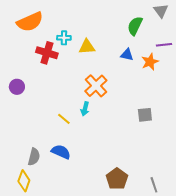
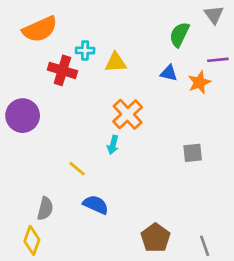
purple circle: (17, 87) -> (23, 116), size x1.6
yellow line: (64, 119) -> (77, 169), moved
blue semicircle: (61, 152) -> (96, 205), moved

